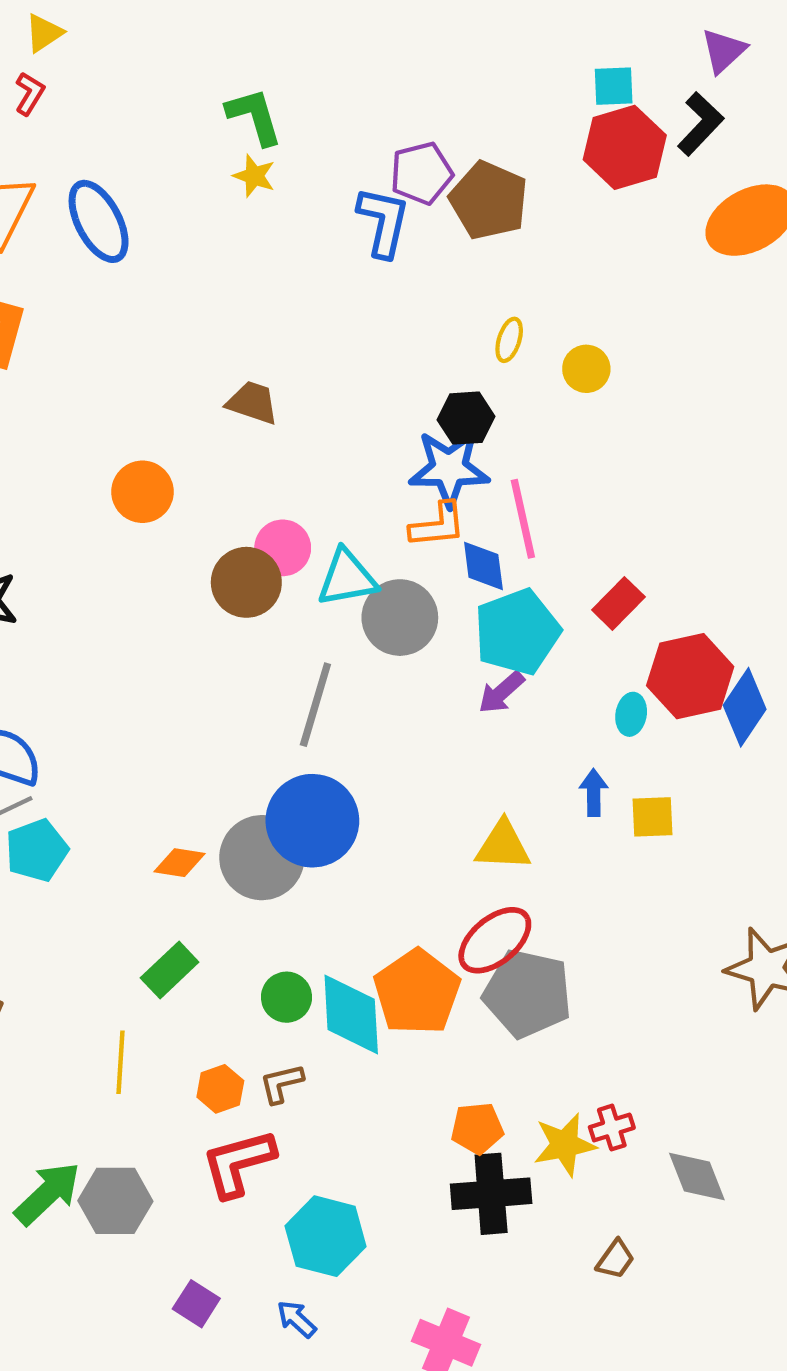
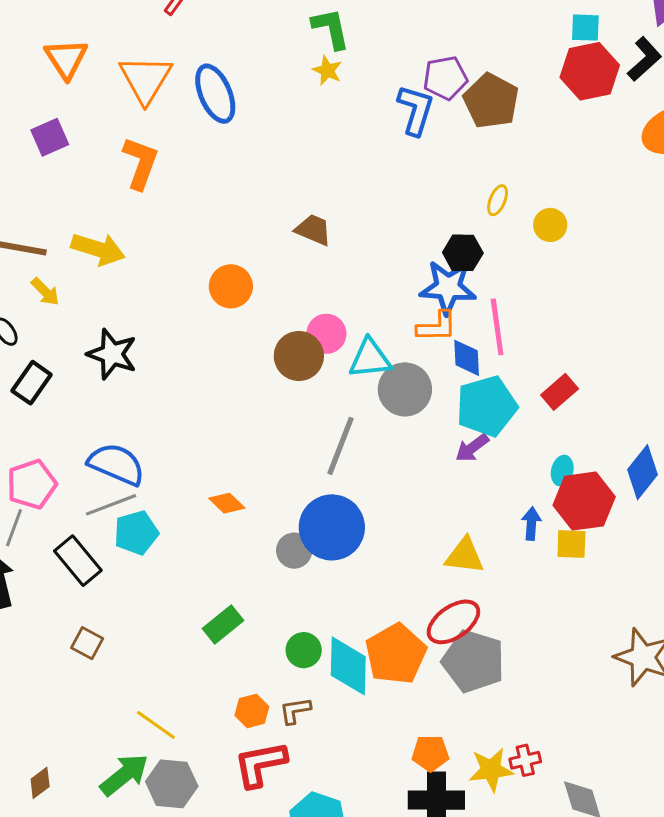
red hexagon: (690, 676) -> (584, 501), moved
gray circle: (262, 858) -> (294, 551), size x0.6
orange diamond: (180, 863) -> (227, 503), moved, turned 30
yellow line: (120, 1062) -> (156, 725), moved, turned -63

